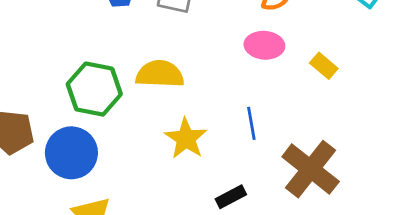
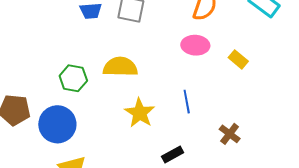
green hexagon: (94, 89) -> (73, 78), size x0.7
brown cross: (311, 169) -> (230, 134), size x0.5

